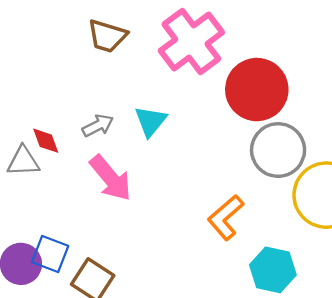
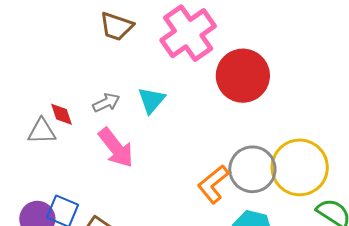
gray circle: (278, 150) -> (252, 169), moved

